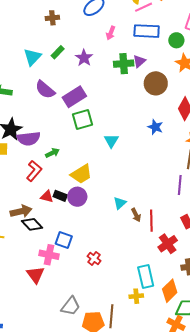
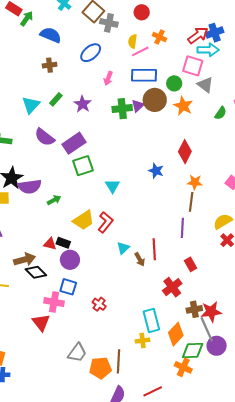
brown circle: (156, 83) -> (155, 100), moved
red L-shape: (34, 171) -> (105, 222), moved
purple circle: (77, 197) -> (70, 260), moved
red line: (151, 221) -> (154, 249), moved

